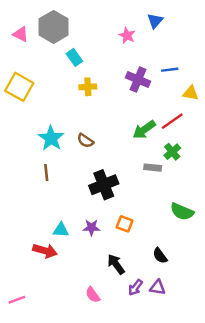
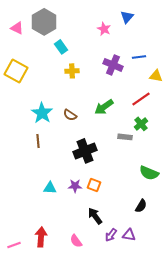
green arrow: (144, 130) -> (104, 107), moved
orange square: (125, 224) -> (94, 185), moved
red arrow: (45, 251) -> (41, 237), moved, turned -102
black semicircle: (160, 256) -> (141, 206), moved, turned -112

